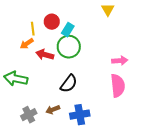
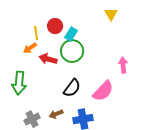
pink arrow: (120, 61) -> (123, 65), turned -91
green arrow: (16, 79) -> (19, 83), turned -95
pink semicircle: (118, 86) -> (103, 91), moved, turned 50

